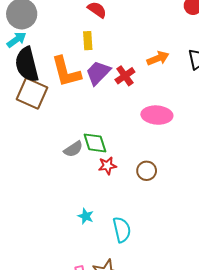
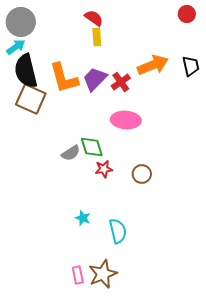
yellow rectangle: (88, 41) -> (97, 37), moved
orange arrow: (158, 58) -> (153, 65), size x1.4
pink ellipse: (157, 115) -> (126, 120), moved

